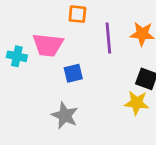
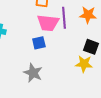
pink trapezoid: (48, 45) -> (48, 23), moved

